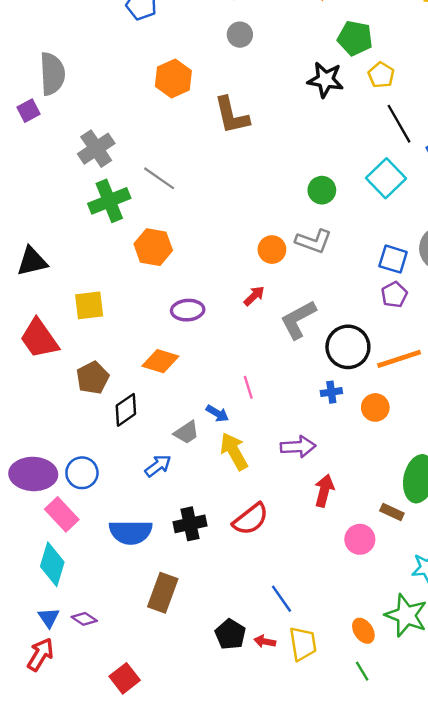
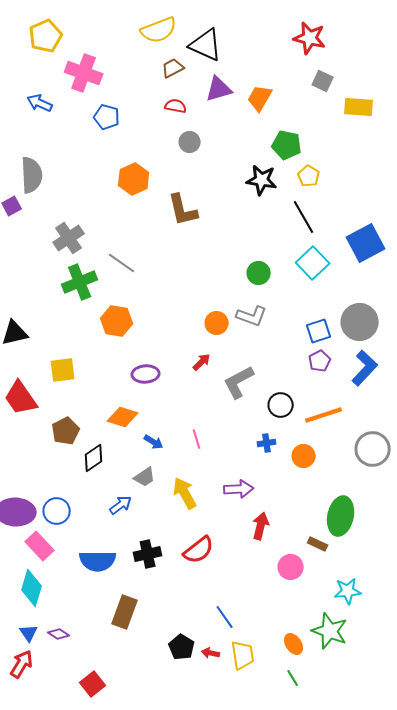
black line: (399, 124) -> (304, 217), moved
blue square: (393, 259) -> (319, 331), turned -35
black circle: (348, 347) -> (281, 405), size x0.7
blue arrow: (217, 413) -> (154, 442), moved

